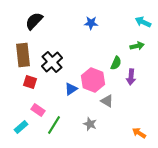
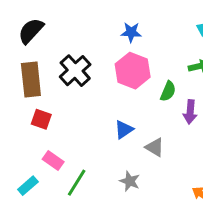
black semicircle: (34, 21) -> (31, 31), moved
black cross: (52, 62) -> (75, 71), moved
pink hexagon: (93, 80) -> (133, 71), moved
blue triangle: (71, 89) -> (124, 130), moved

